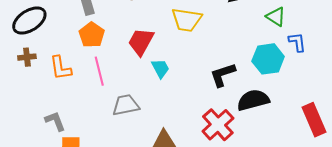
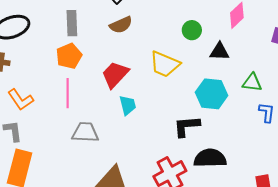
green triangle: (276, 17) -> (252, 83), turned -40
cyan hexagon: (268, 59) -> (212, 94), moved
orange L-shape: (61, 68) -> (21, 100), moved, turned -40

